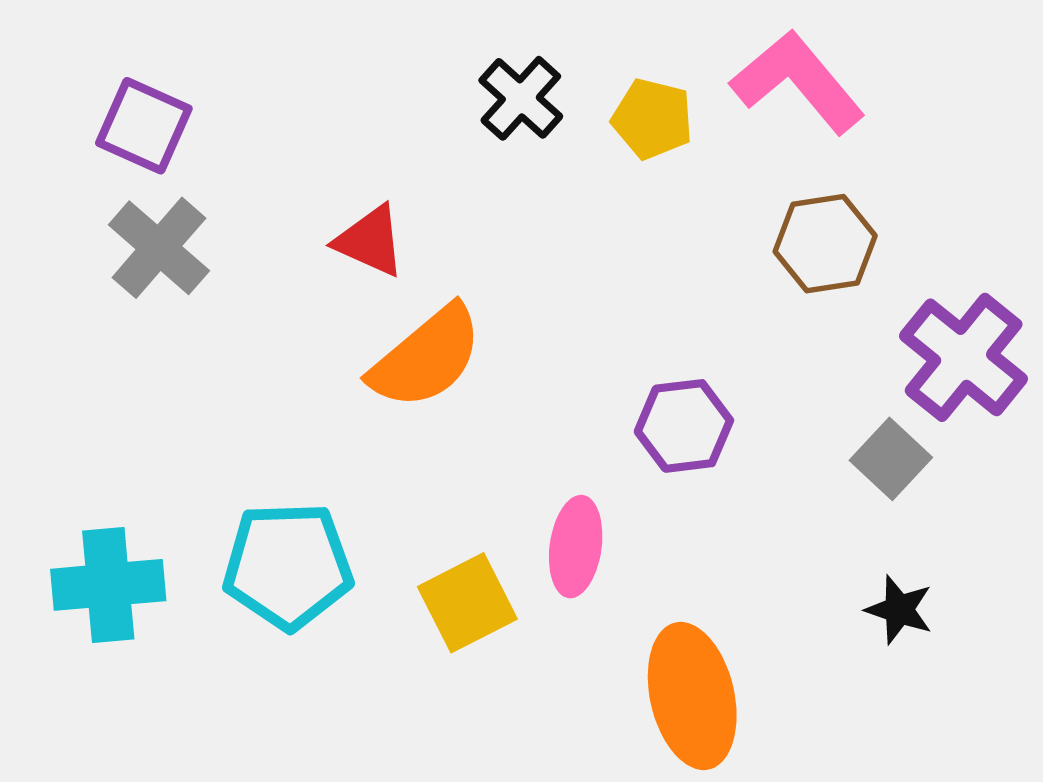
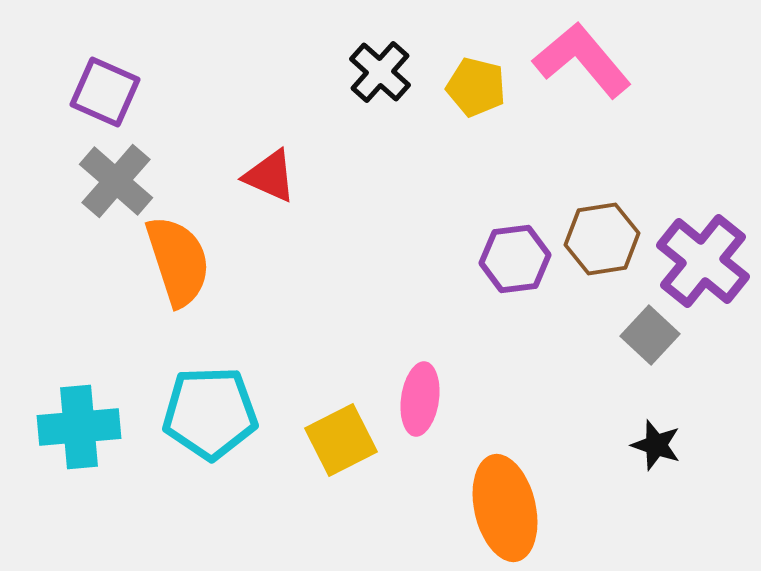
brown hexagon: (825, 244) -> (602, 239), moved
orange semicircle: (426, 357) -> (178, 261), moved, turned -68
purple hexagon: (684, 426) -> (515, 259), moved

